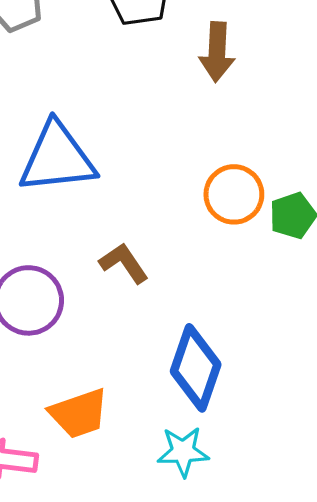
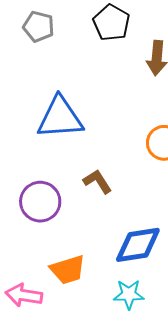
blue diamond: (196, 368) -> (138, 245), turned 60

